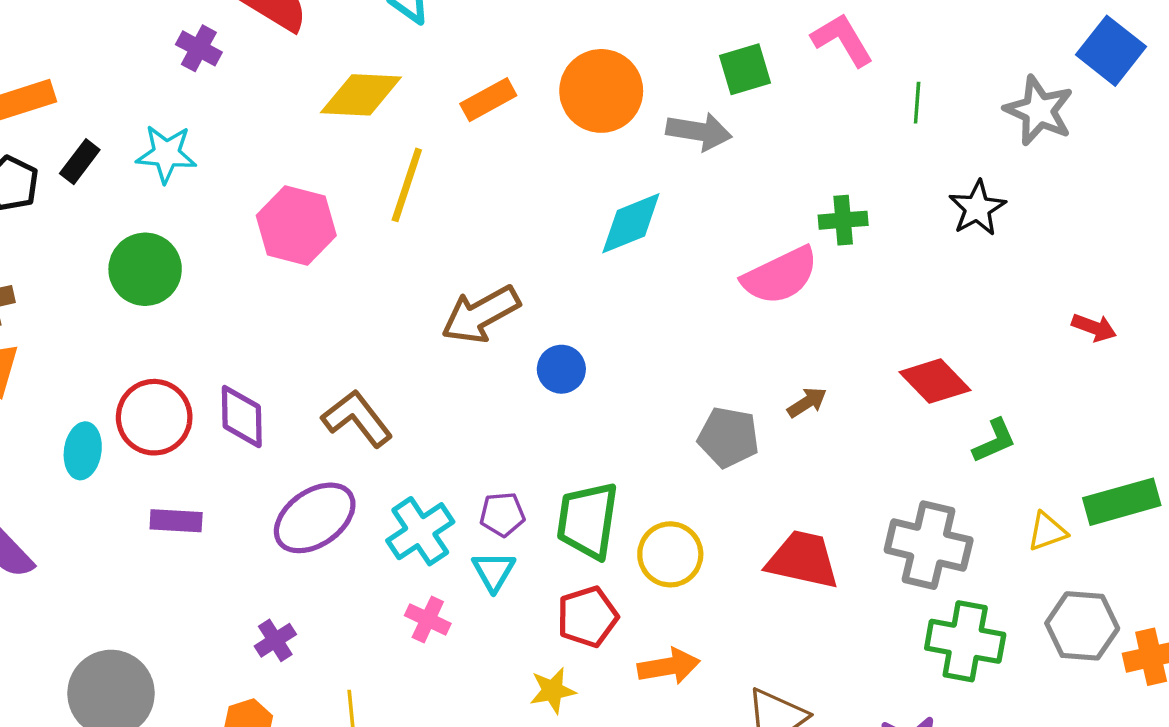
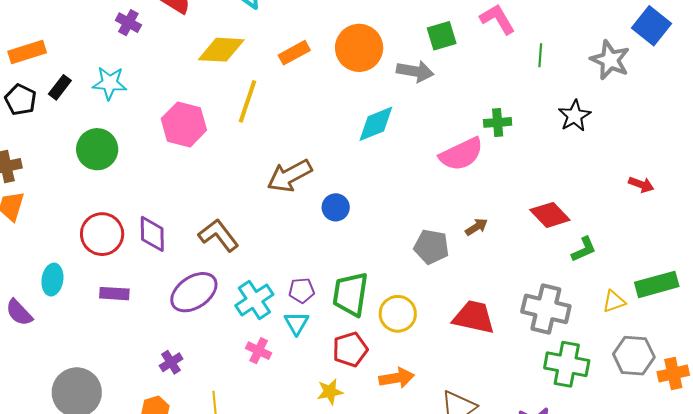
cyan ellipse: (83, 451) -> (52, 280), moved

